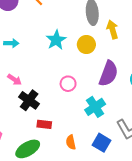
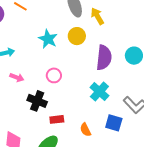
pink arrow: (15, 80) -> (17, 77), moved
pink circle: (68, 84) -> (54, 75), moved

